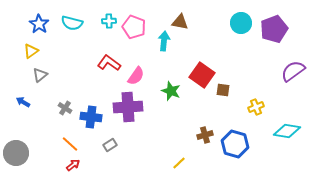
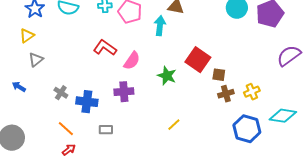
purple cross: (128, 107) -> (124, 92), size x0.7
brown cross: (205, 135) -> (226, 94), moved
blue hexagon: (235, 144) -> (247, 129), moved
gray rectangle: (110, 145) -> (106, 130), turned 32
yellow line: (179, 163) -> (174, 125), moved

